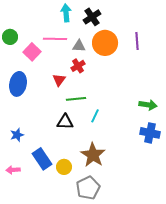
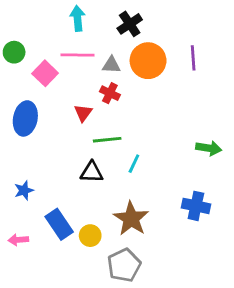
cyan arrow: (66, 13) -> (78, 18), moved
red cross: (78, 66) -> (110, 93), turned -32
blue cross: (150, 133) -> (196, 206), moved

